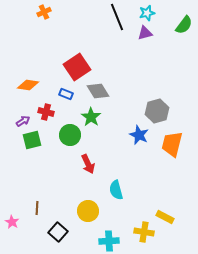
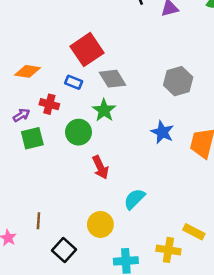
gray hexagon: (157, 111) -> (178, 81), moved
cyan semicircle: (116, 190) -> (134, 199), turned 60

